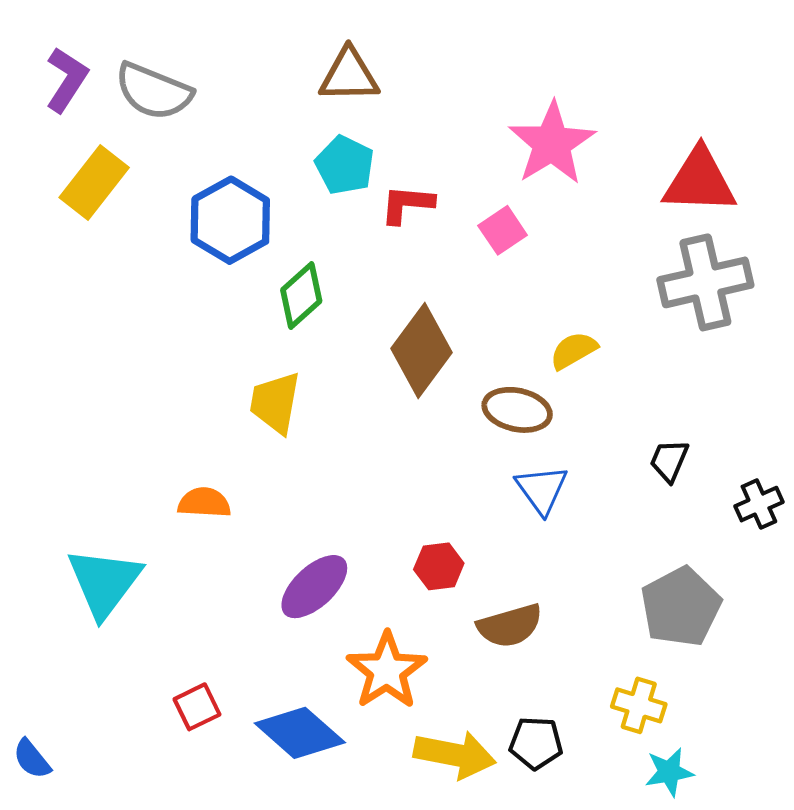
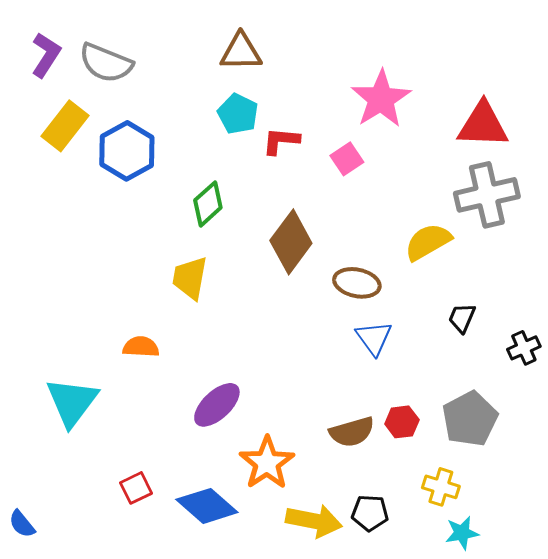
blue hexagon: (230, 220) -> (127, 151), moved
yellow semicircle: (574, 351) -> (428, 242), moved, size x1.4
red hexagon: (439, 566) -> (402, 422), moved

